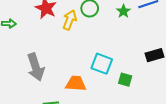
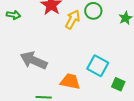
gray arrow: (36, 67) -> (34, 60), turned 124

